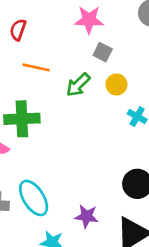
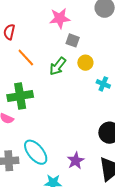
orange line: (36, 67) -> (26, 58), turned 42
purple star: (87, 216) -> (76, 161), turned -30

